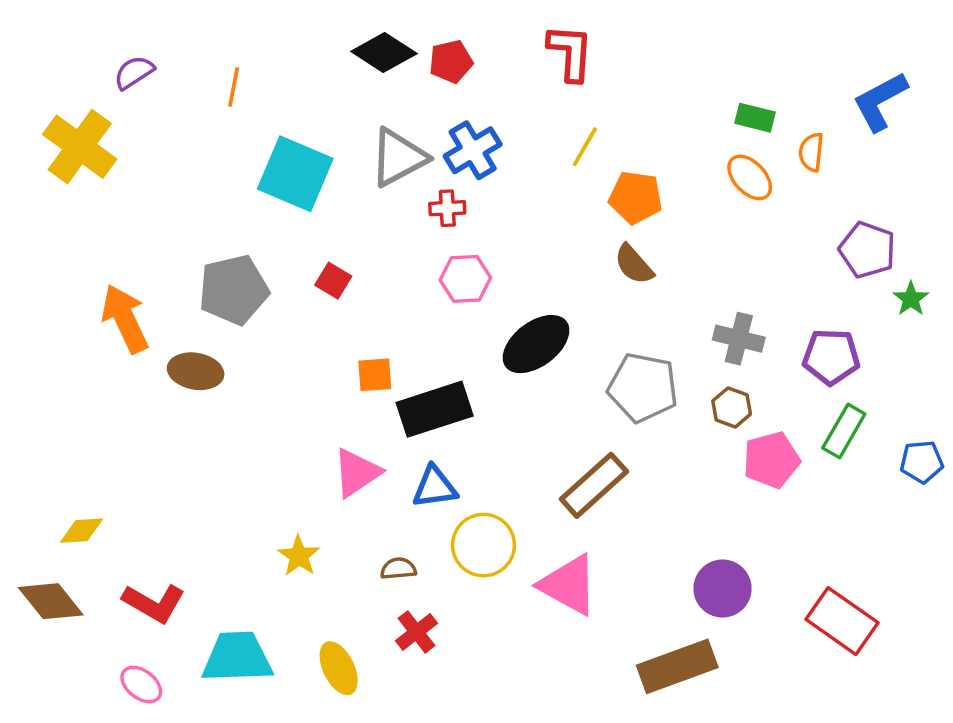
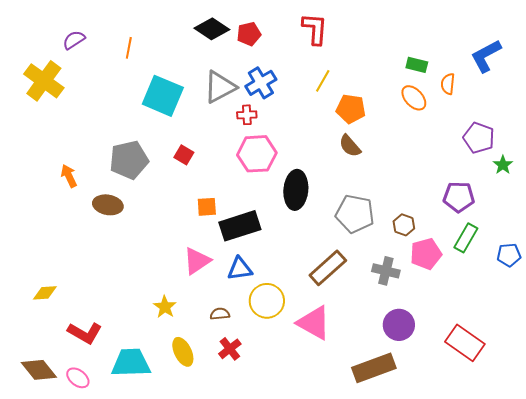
pink hexagon: (465, 279) -> (257, 154), size x1.4
orange arrow: (125, 319) -> (69, 176), size x0.6
gray cross: (739, 339) -> (386, 271), moved
black ellipse: (536, 344) -> (296, 190), turned -48
brown diamond: (51, 601) -> (39, 370), moved
yellow ellipse: (339, 668) -> (183, 352), moved

